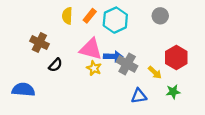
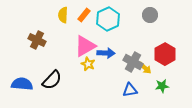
pink triangle: (91, 49) -> (85, 46), turned -45
gray cross: (127, 64) -> (133, 62), moved
black semicircle: (55, 65) -> (52, 80), moved, size x1.5

